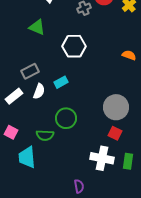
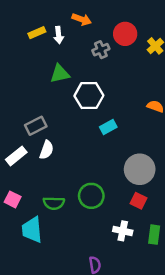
green triangle: (37, 27) -> (60, 74), moved, turned -36
cyan rectangle: (61, 82) -> (108, 127), moved
green circle: (66, 118) -> (91, 196), moved
white cross: (102, 158) -> (123, 231), size x0.7

